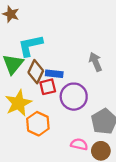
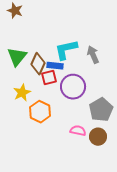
cyan L-shape: (30, 46) -> (66, 50), moved
yellow star: (18, 103) -> (22, 93), size x0.7

